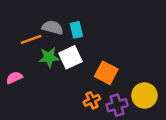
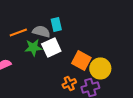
gray semicircle: (53, 27) -> (41, 31), moved
yellow circle: (144, 96) -> (100, 68), moved

